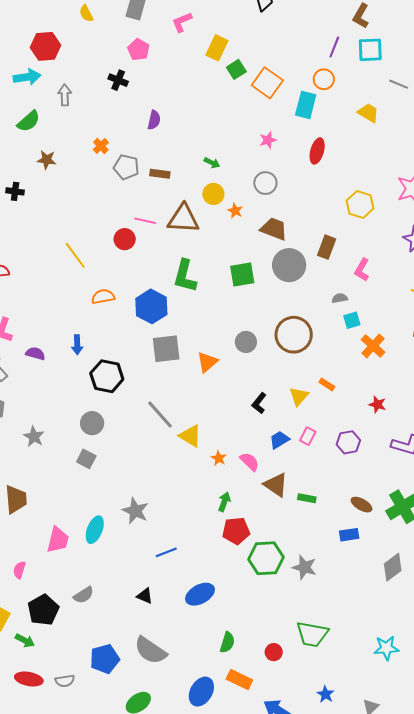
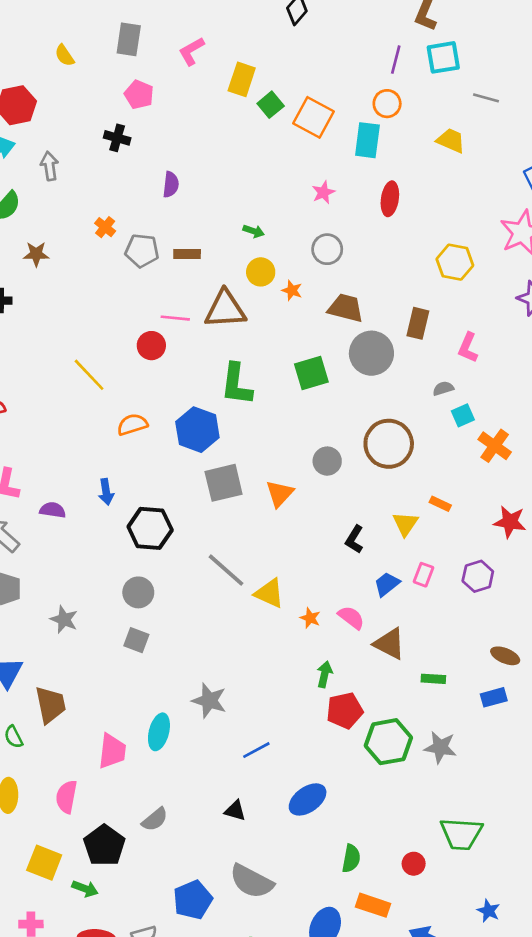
red star: (377, 404) -> (510, 522), size x1.4
green rectangle: (307, 498) -> (433, 679), moved
pink semicircle: (19, 570) -> (66, 797), size x1.4

